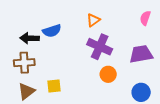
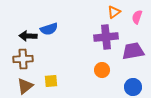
orange triangle: (93, 20) -> (114, 12), moved
purple cross: (100, 47) -> (106, 37), moved, turned -30

